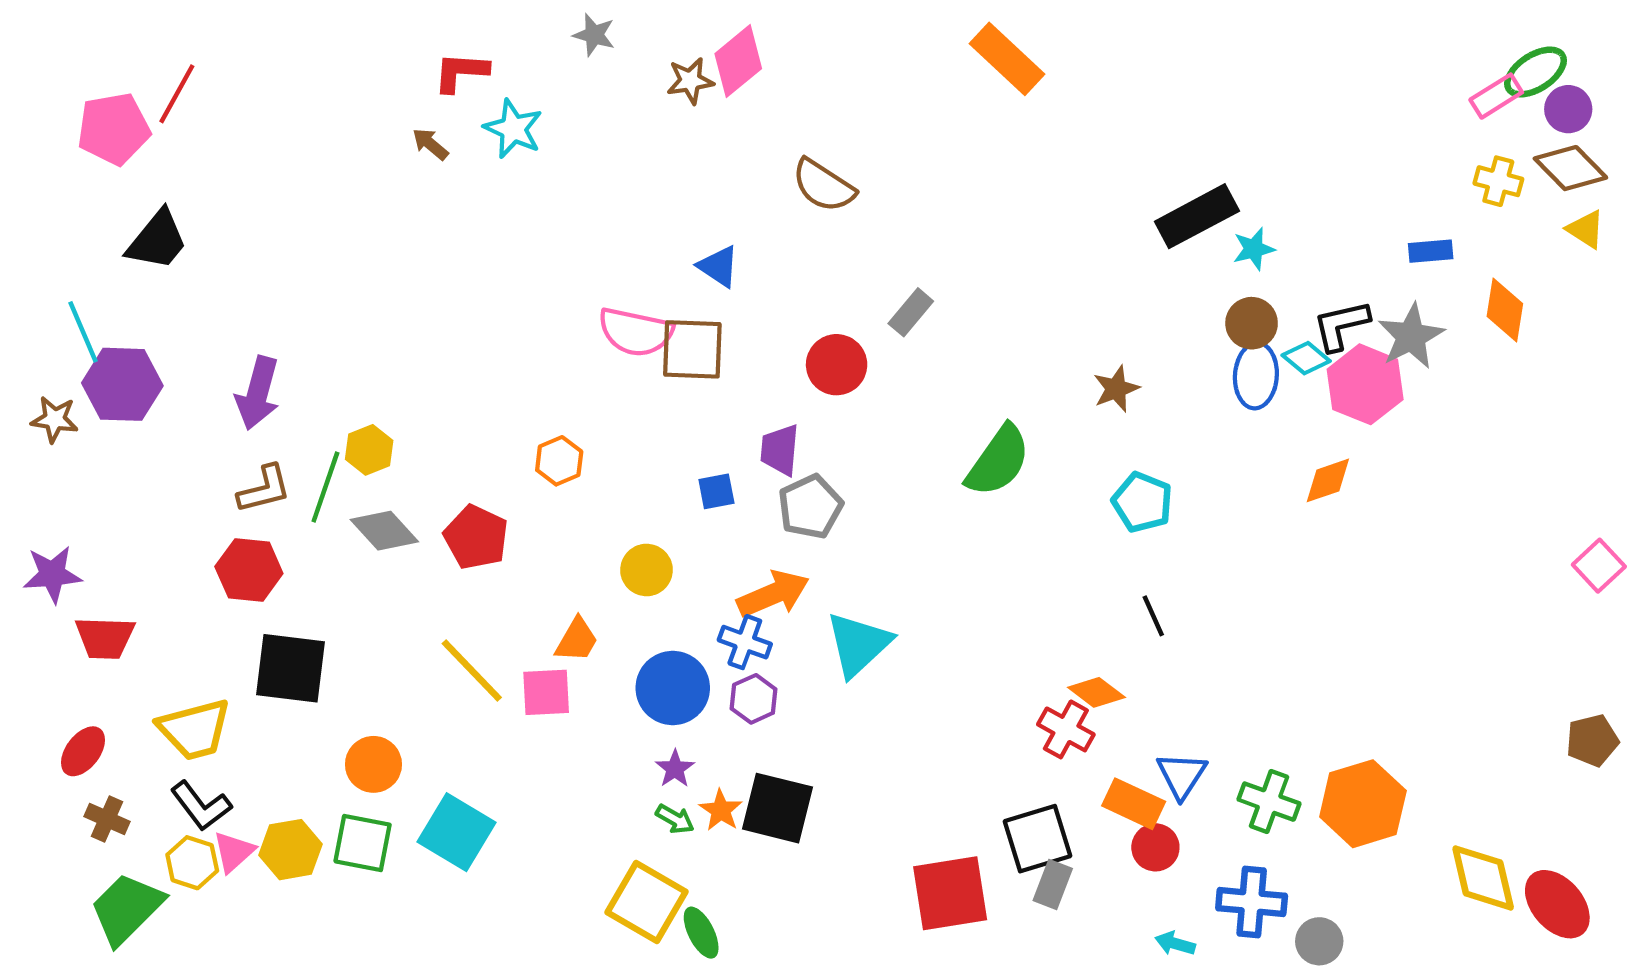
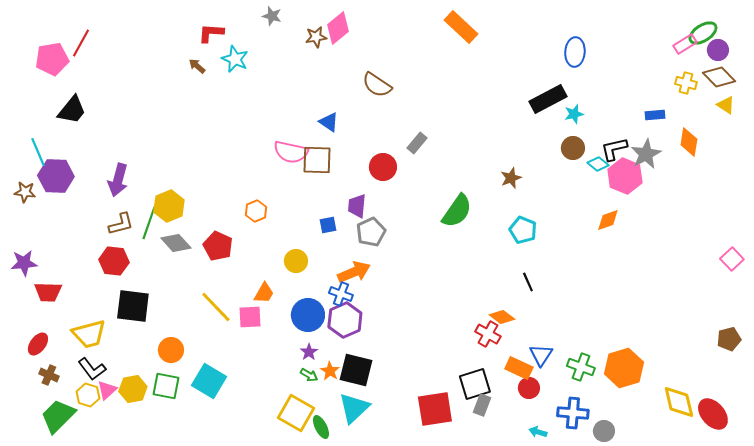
blue ellipse: (1256, 376) -> (575, 52), moved
yellow hexagon: (369, 450) -> (169, 206), size x1.4
cyan triangle: (858, 644) -> (354, 408), moved
purple hexagon: (754, 699) -> (345, 320), size x1.6

